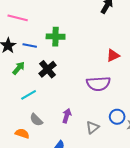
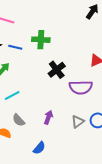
black cross: (48, 69) -> (57, 70), moved
gray triangle: (93, 127) -> (78, 122), moved

